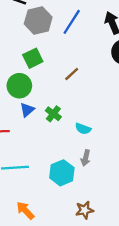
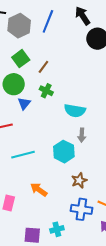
brown line: (72, 74) -> (43, 67), moved
green cross: (53, 114) -> (46, 91), moved
cyan semicircle: (83, 129) -> (75, 111), size x1.5
brown star: (85, 210) -> (79, 180), moved

